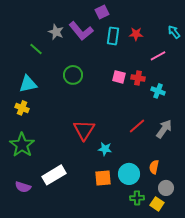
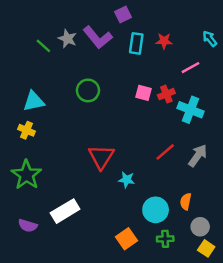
green line: (36, 49) -> (43, 46), moved
red cross: (138, 78) -> (166, 94), turned -32
cyan cross: (158, 91) -> (190, 110), size x1.5
orange square: (103, 178) -> (127, 239), moved, turned -30
yellow square: (157, 204) -> (206, 248), moved

